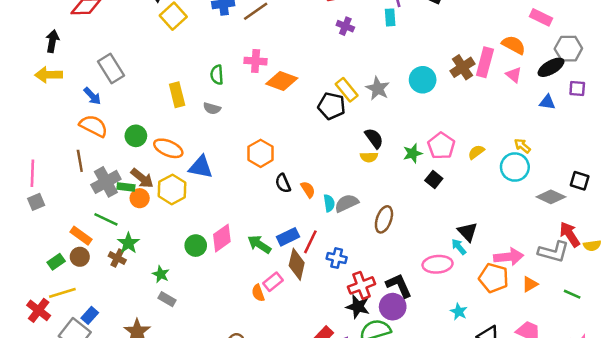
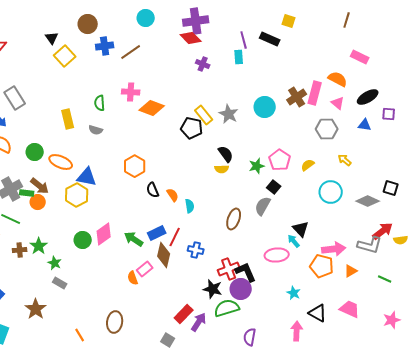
gray hexagon: (568, 49) -> (327, 129), moved
cyan circle: (515, 167) -> (331, 192), moved
yellow hexagon: (172, 189) -> (77, 195), moved
gray semicircle: (347, 203) -> (263, 206), moved, turned -36
red arrow: (570, 234) -> (383, 231), turned 85
green star: (128, 243) -> (39, 246), moved
brown cross: (117, 258) -> (20, 250), turned -32
red cross: (362, 285) -> (229, 269), moved

